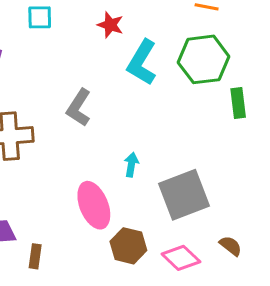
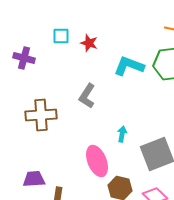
red star: (110, 25) -> (89, 43), moved
cyan L-shape: (142, 62) -> (129, 66), turned 80

